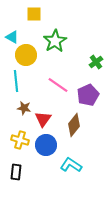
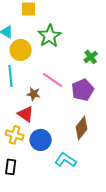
brown star: (24, 108) -> (34, 94), moved
red triangle: (43, 119) -> (26, 114), moved, turned -30
brown diamond: (74, 125) -> (82, 128), moved

